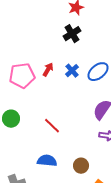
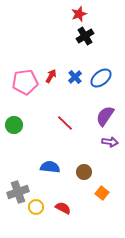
black cross: (72, 34) -> (85, 36), moved
red line: (52, 126) -> (65, 123), moved

